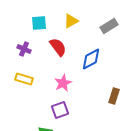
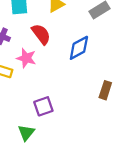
pink star: (63, 83) -> (26, 58), moved, turned -30

